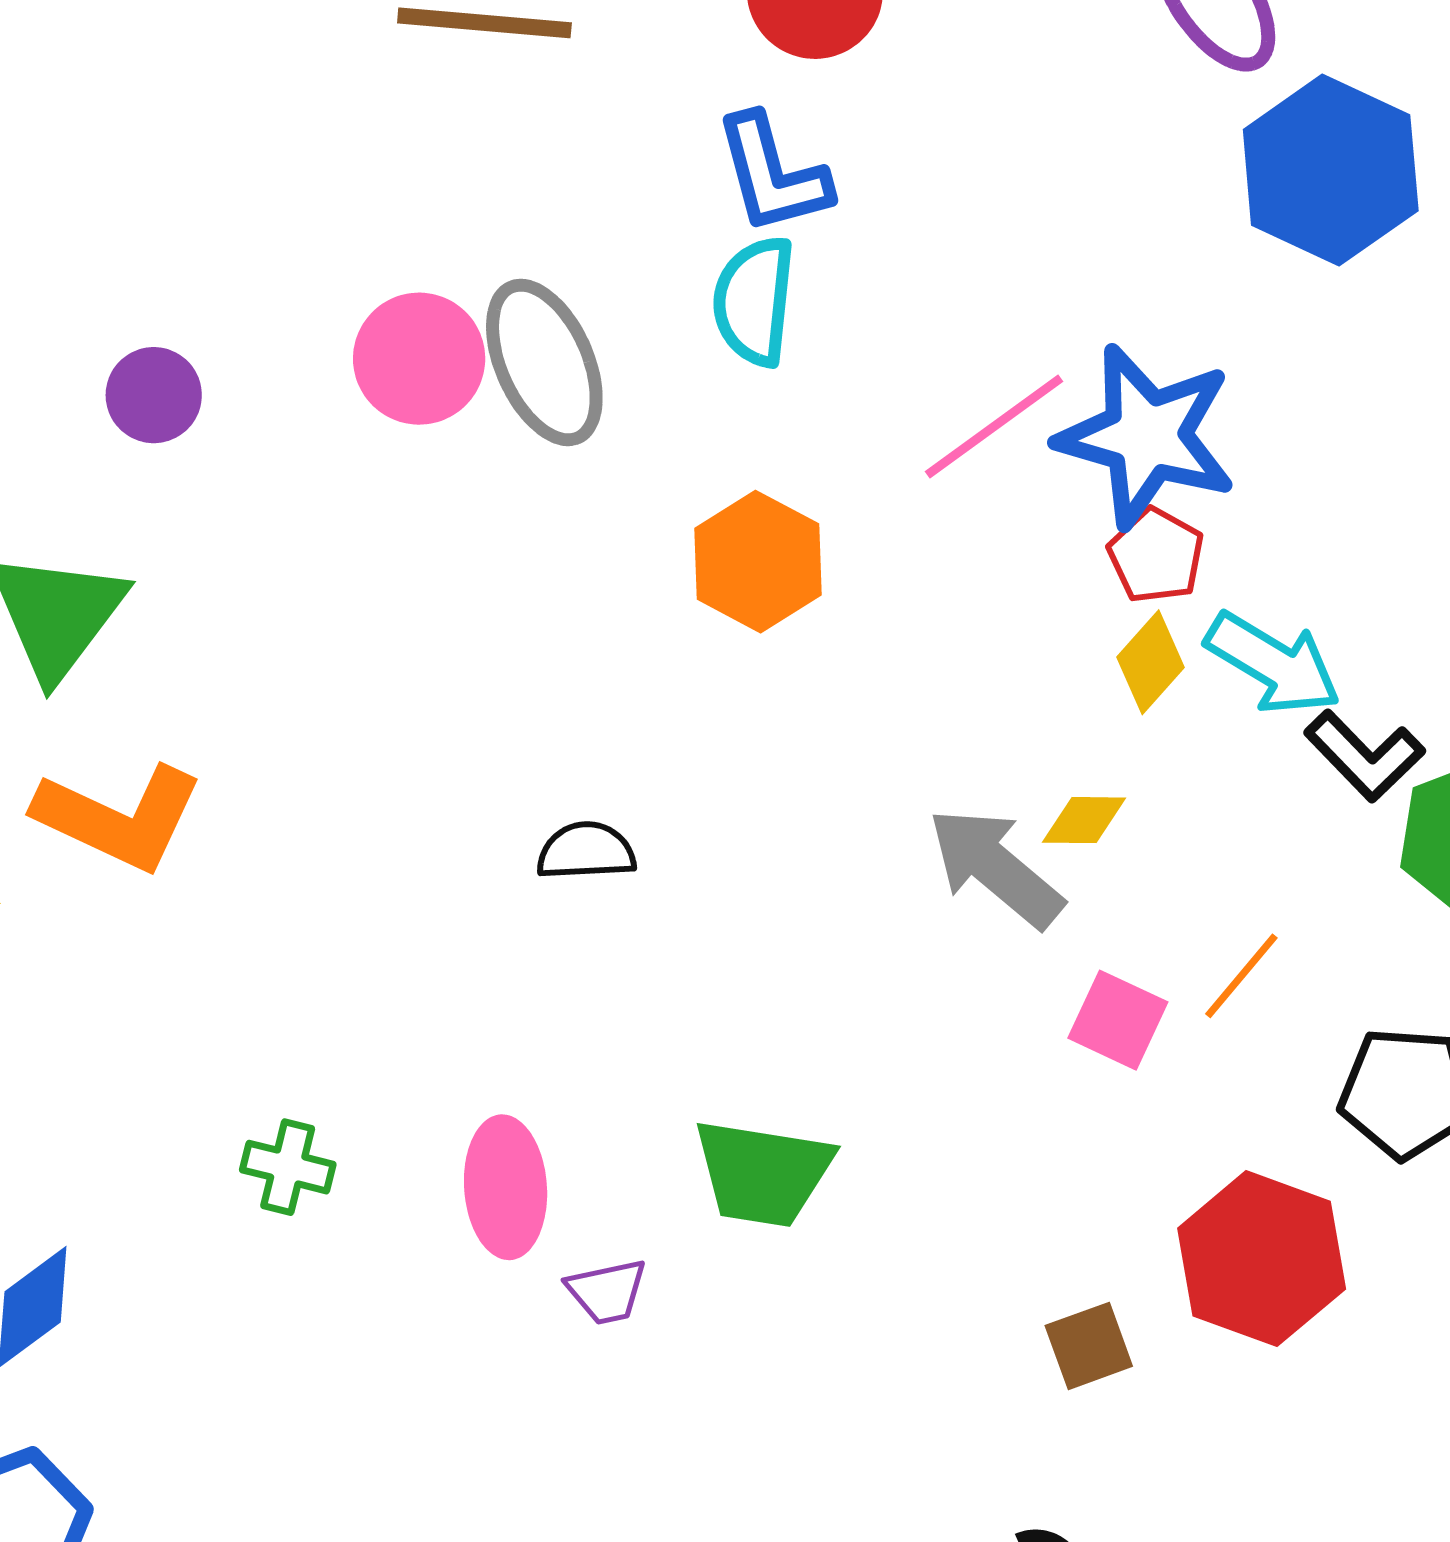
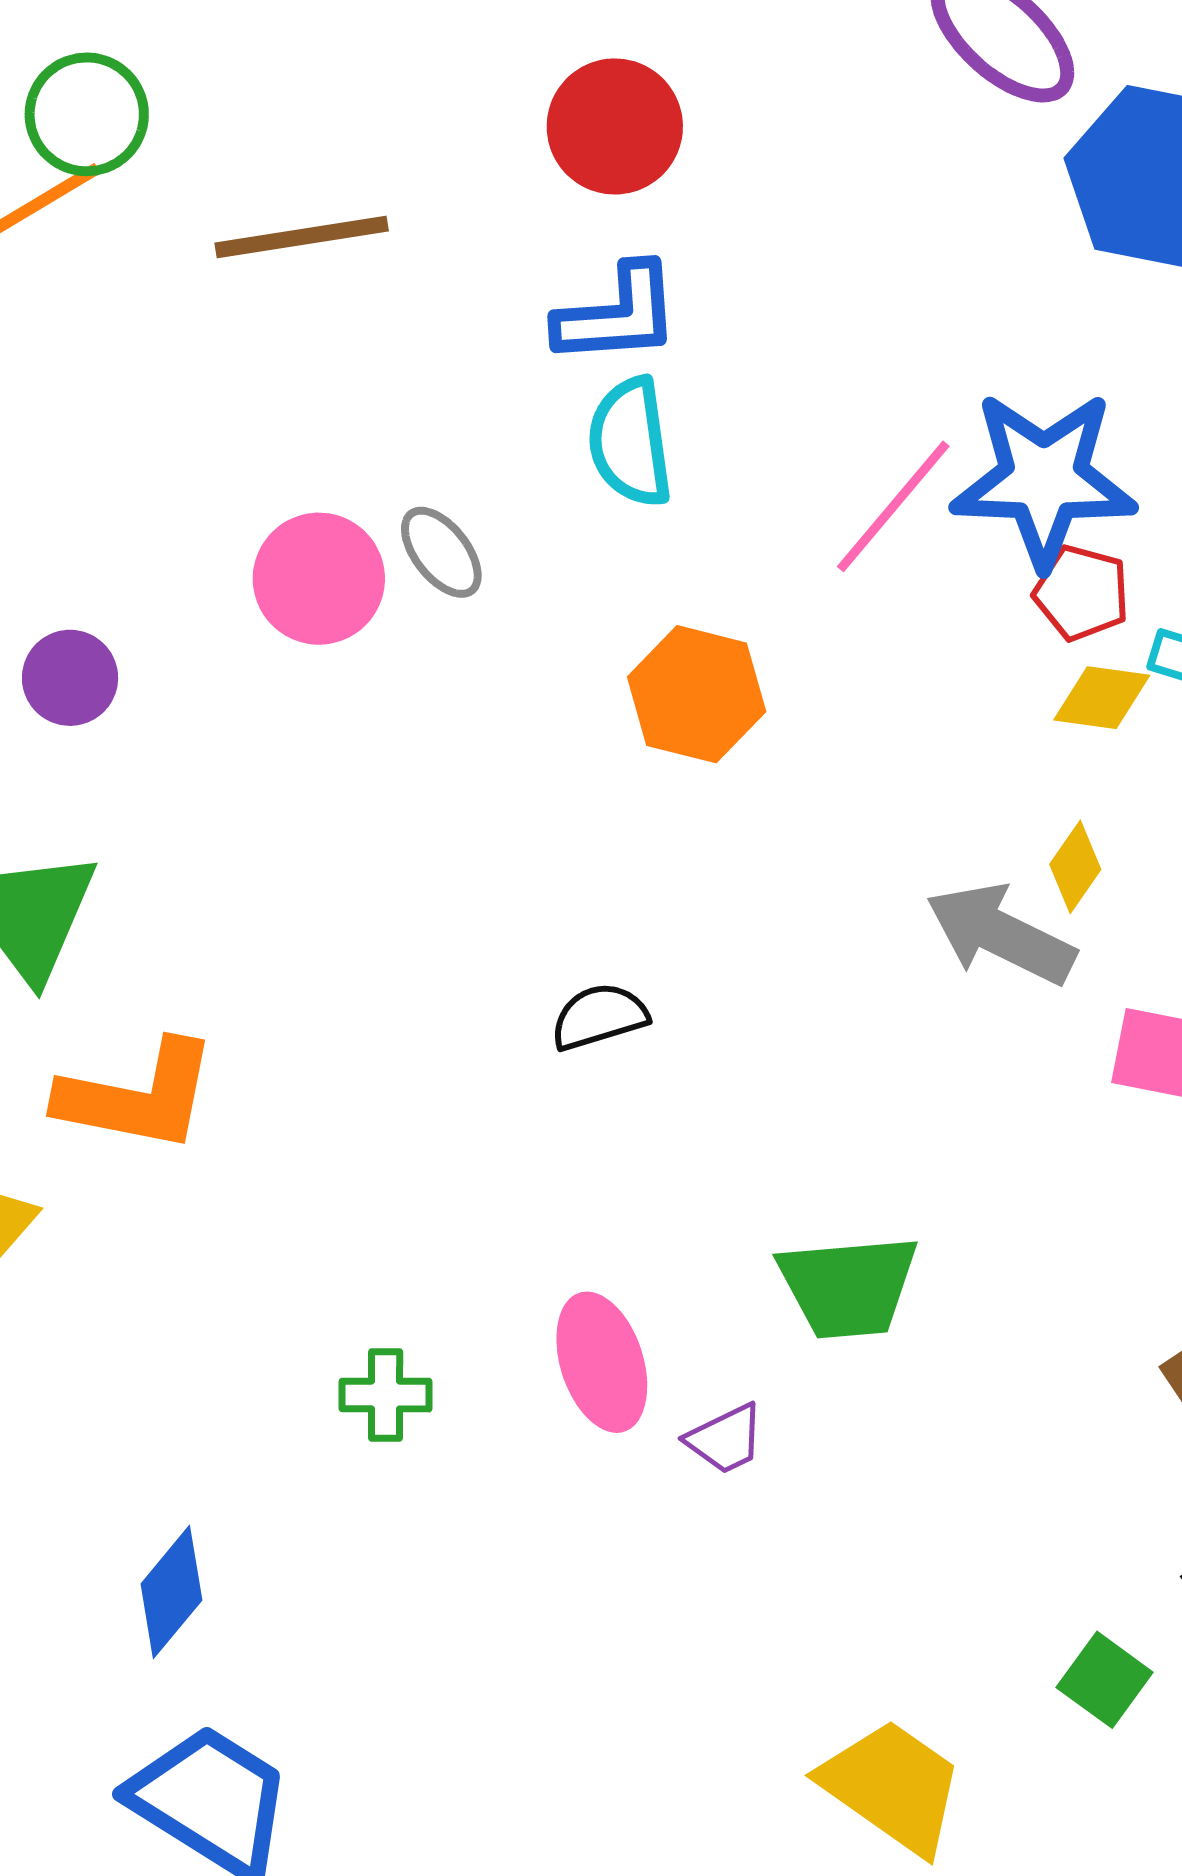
blue L-shape: (772, 174) -> (618, 315), turned -65
gray ellipse: (544, 362) -> (441, 552), size x0.6
yellow diamond: (1150, 662) -> (1102, 698), turned 70
yellow diamond: (1084, 820) -> (1075, 867), turned -42

